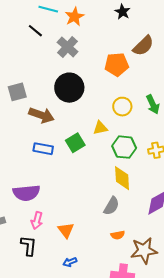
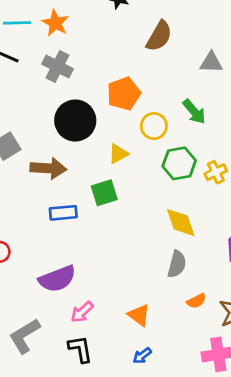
orange pentagon: (117, 64) -> (124, 94), moved
yellow triangle: (100, 128) -> (118, 154), moved
green square: (75, 143) -> (104, 193), turned 30
green hexagon: (124, 147) -> (179, 163), moved
pink arrow: (37, 220) -> (82, 312), turned 48
orange triangle: (66, 230) -> (139, 315), moved

